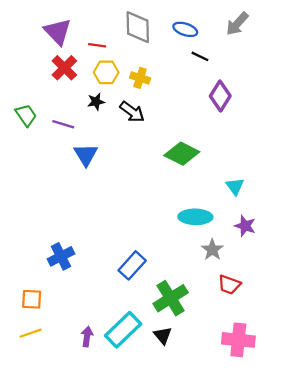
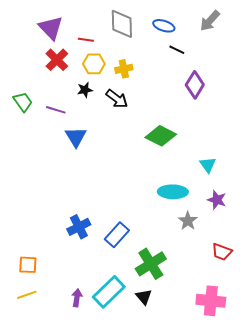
yellow cross: (140, 78) -> (124, 69), turned -30
blue cross: (61, 256) -> (79, 227), moved
red trapezoid: (229, 285) -> (222, 252), moved

